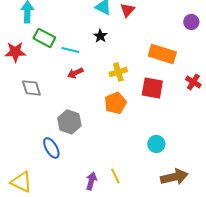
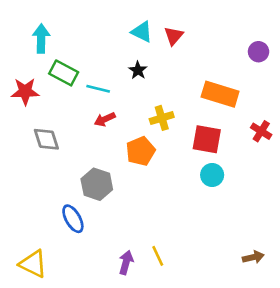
orange pentagon: (115, 103) -> (141, 151), moved
cyan circle: (156, 144) -> (212, 175), moved
brown arrow: (174, 177) -> (253, 257), moved, size x0.6

